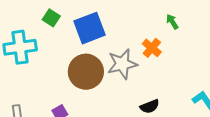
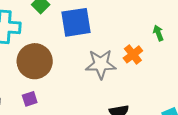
brown circle: (86, 72) -> (35, 61), moved

